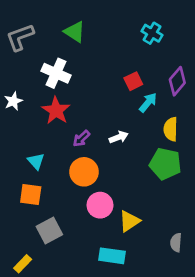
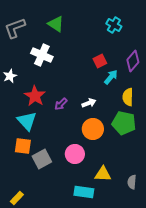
red star: (56, 111) -> (35, 96), moved
cyan triangle: (36, 161) -> (27, 121), size x1.5
orange circle: (84, 172) -> (93, 129), moved
yellow triangle: (129, 221) -> (103, 174), moved, turned 36
gray square: (49, 230) -> (42, 159), moved

